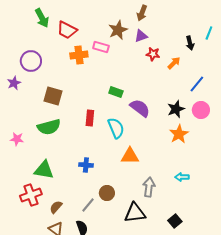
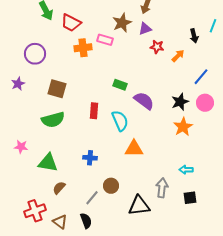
purple star: (14, 83) -> (18, 84), moved
pink star: (17, 139) -> (21, 147), moved
gray arrow: (149, 187) -> (162, 188), moved
red cross: (31, 195) -> (35, 211), moved
brown semicircle: (56, 207) -> (59, 188), moved
black square: (175, 221) -> (190, 198), moved, turned 32

